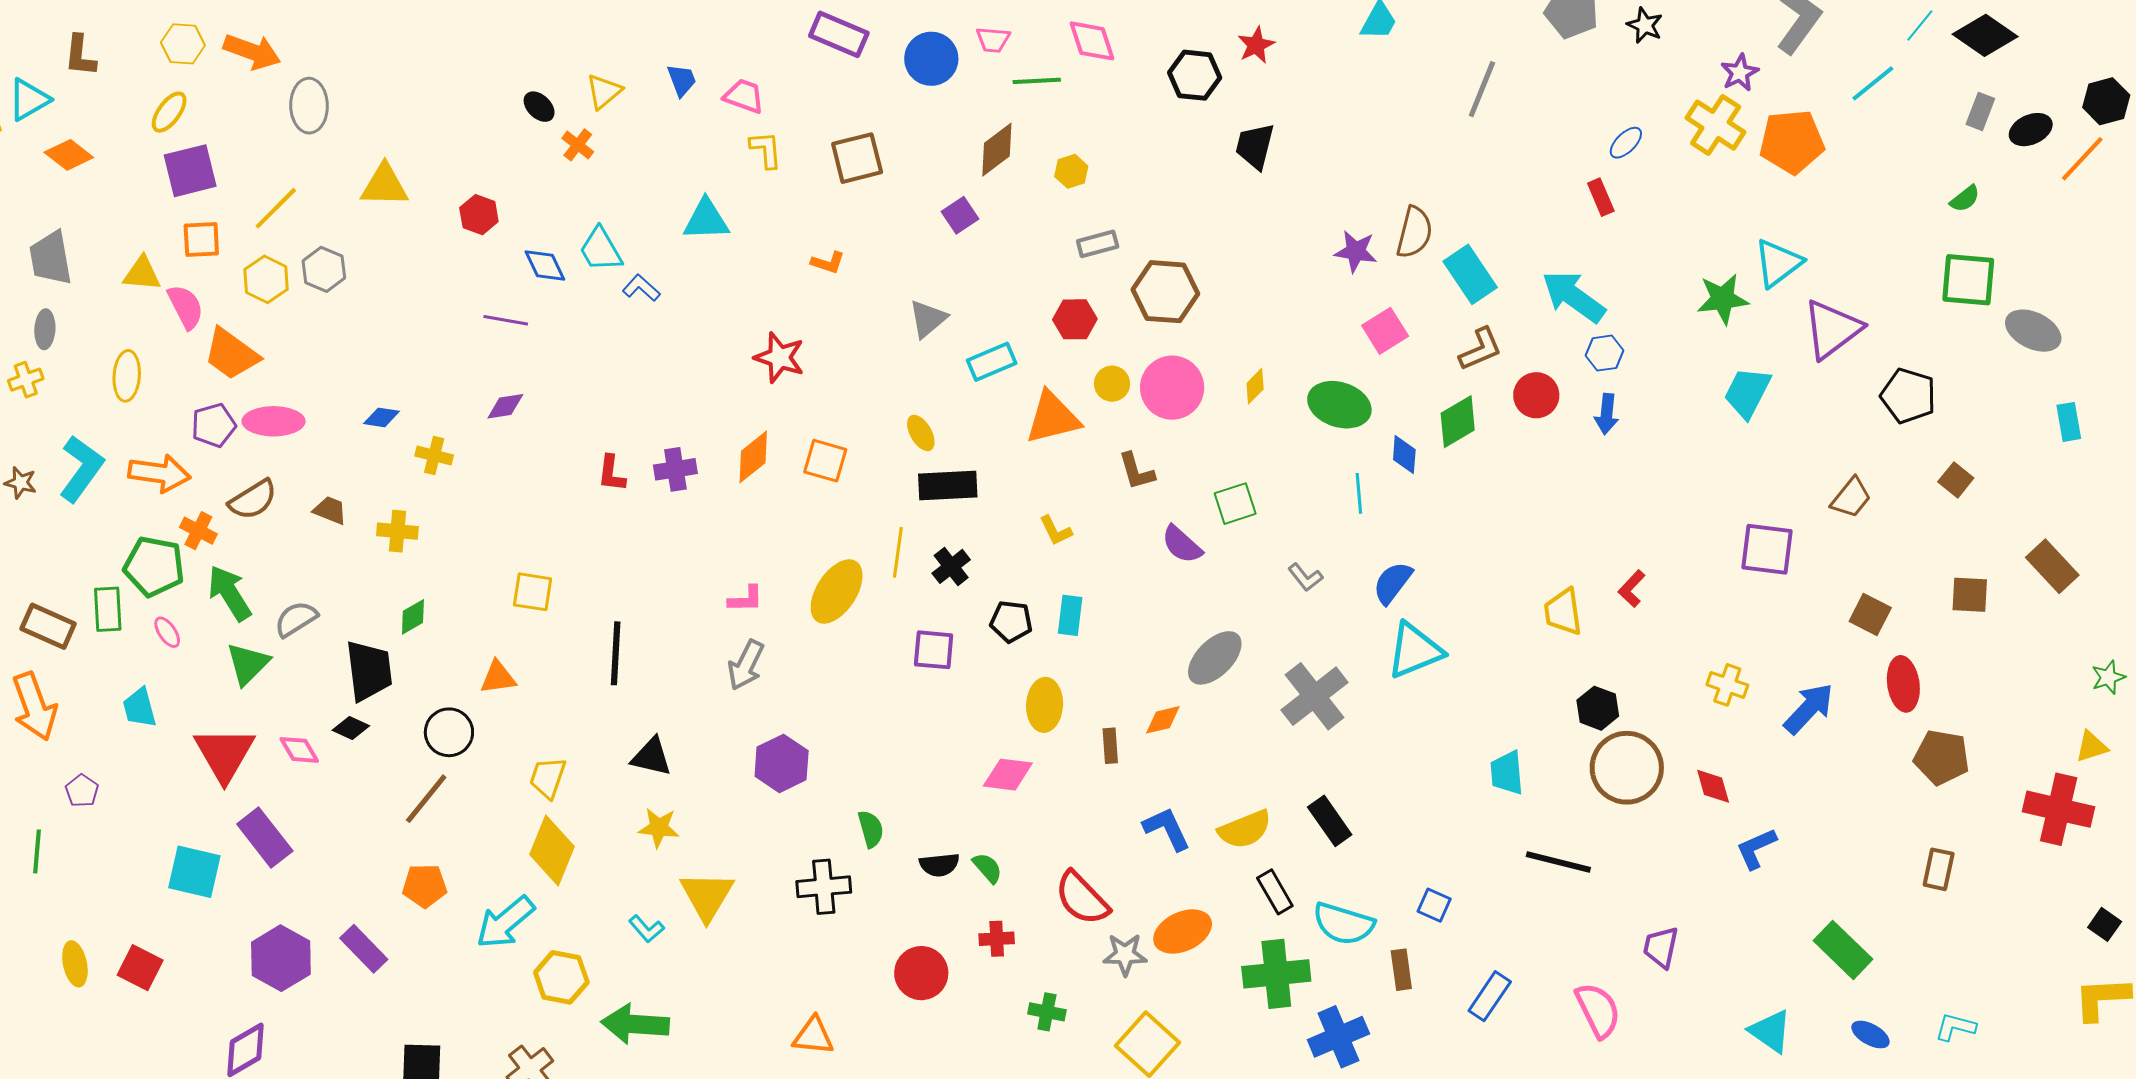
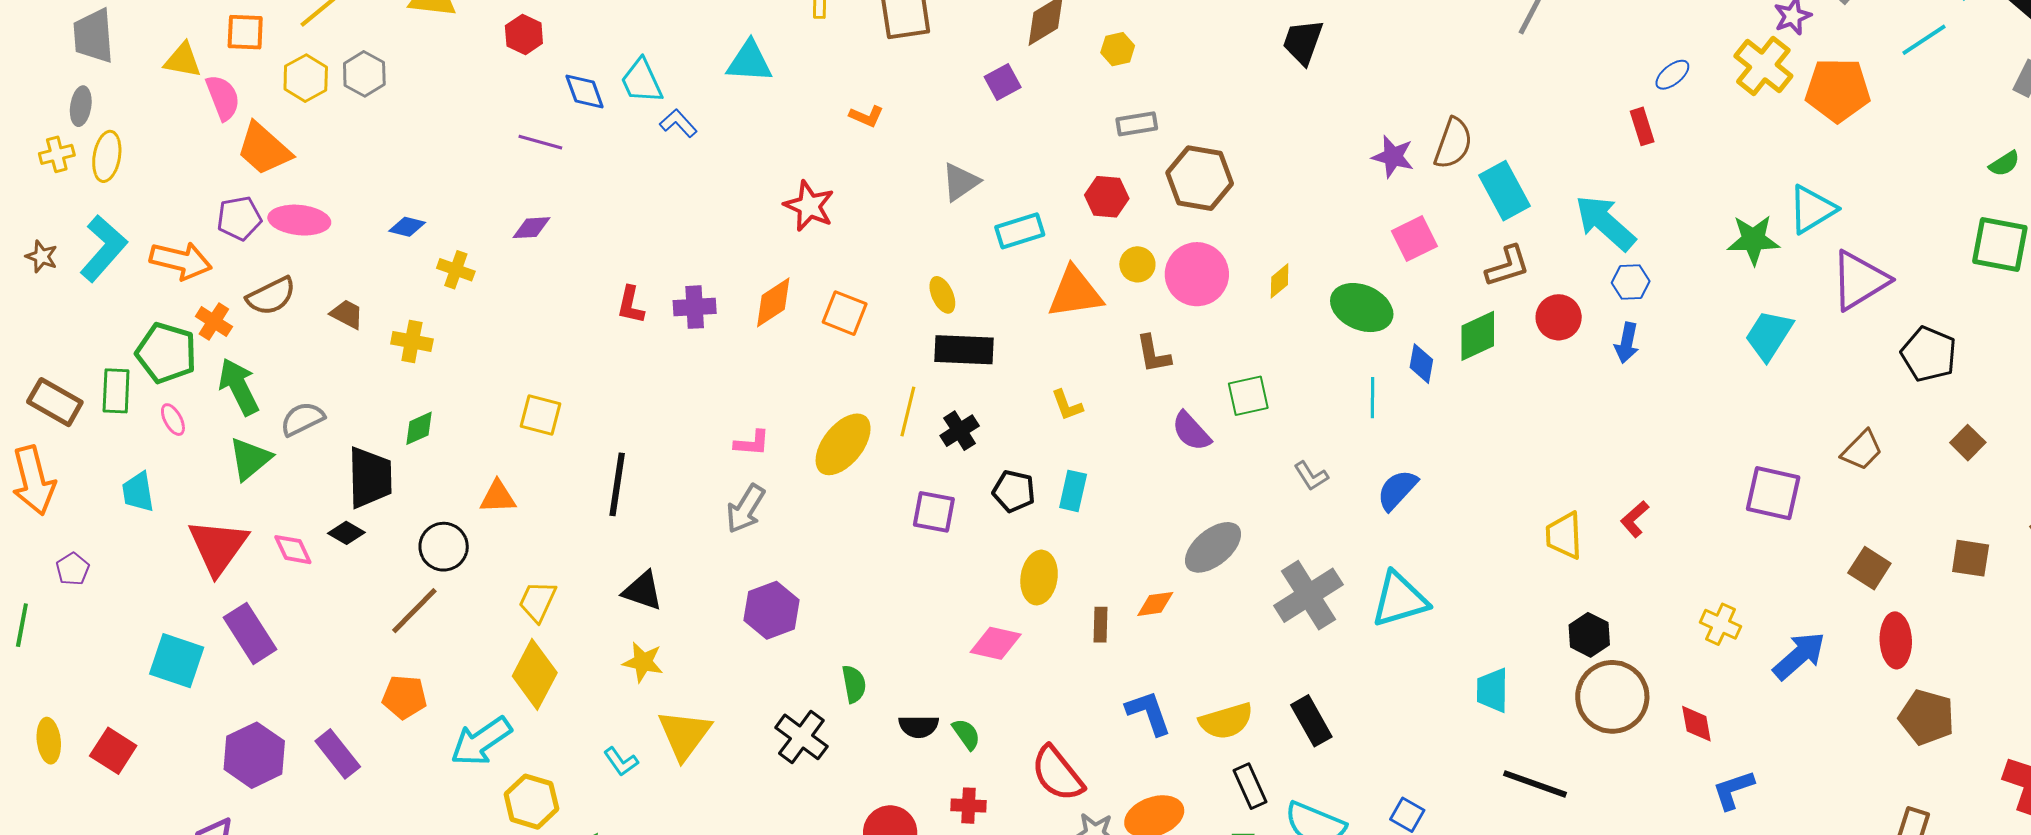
yellow ellipse: (127, 376) -> (107, 156), moved
cyan triangle: (1415, 650) -> (1399, 599), moved
black cross: (824, 887) -> (801, 737), turned 36

